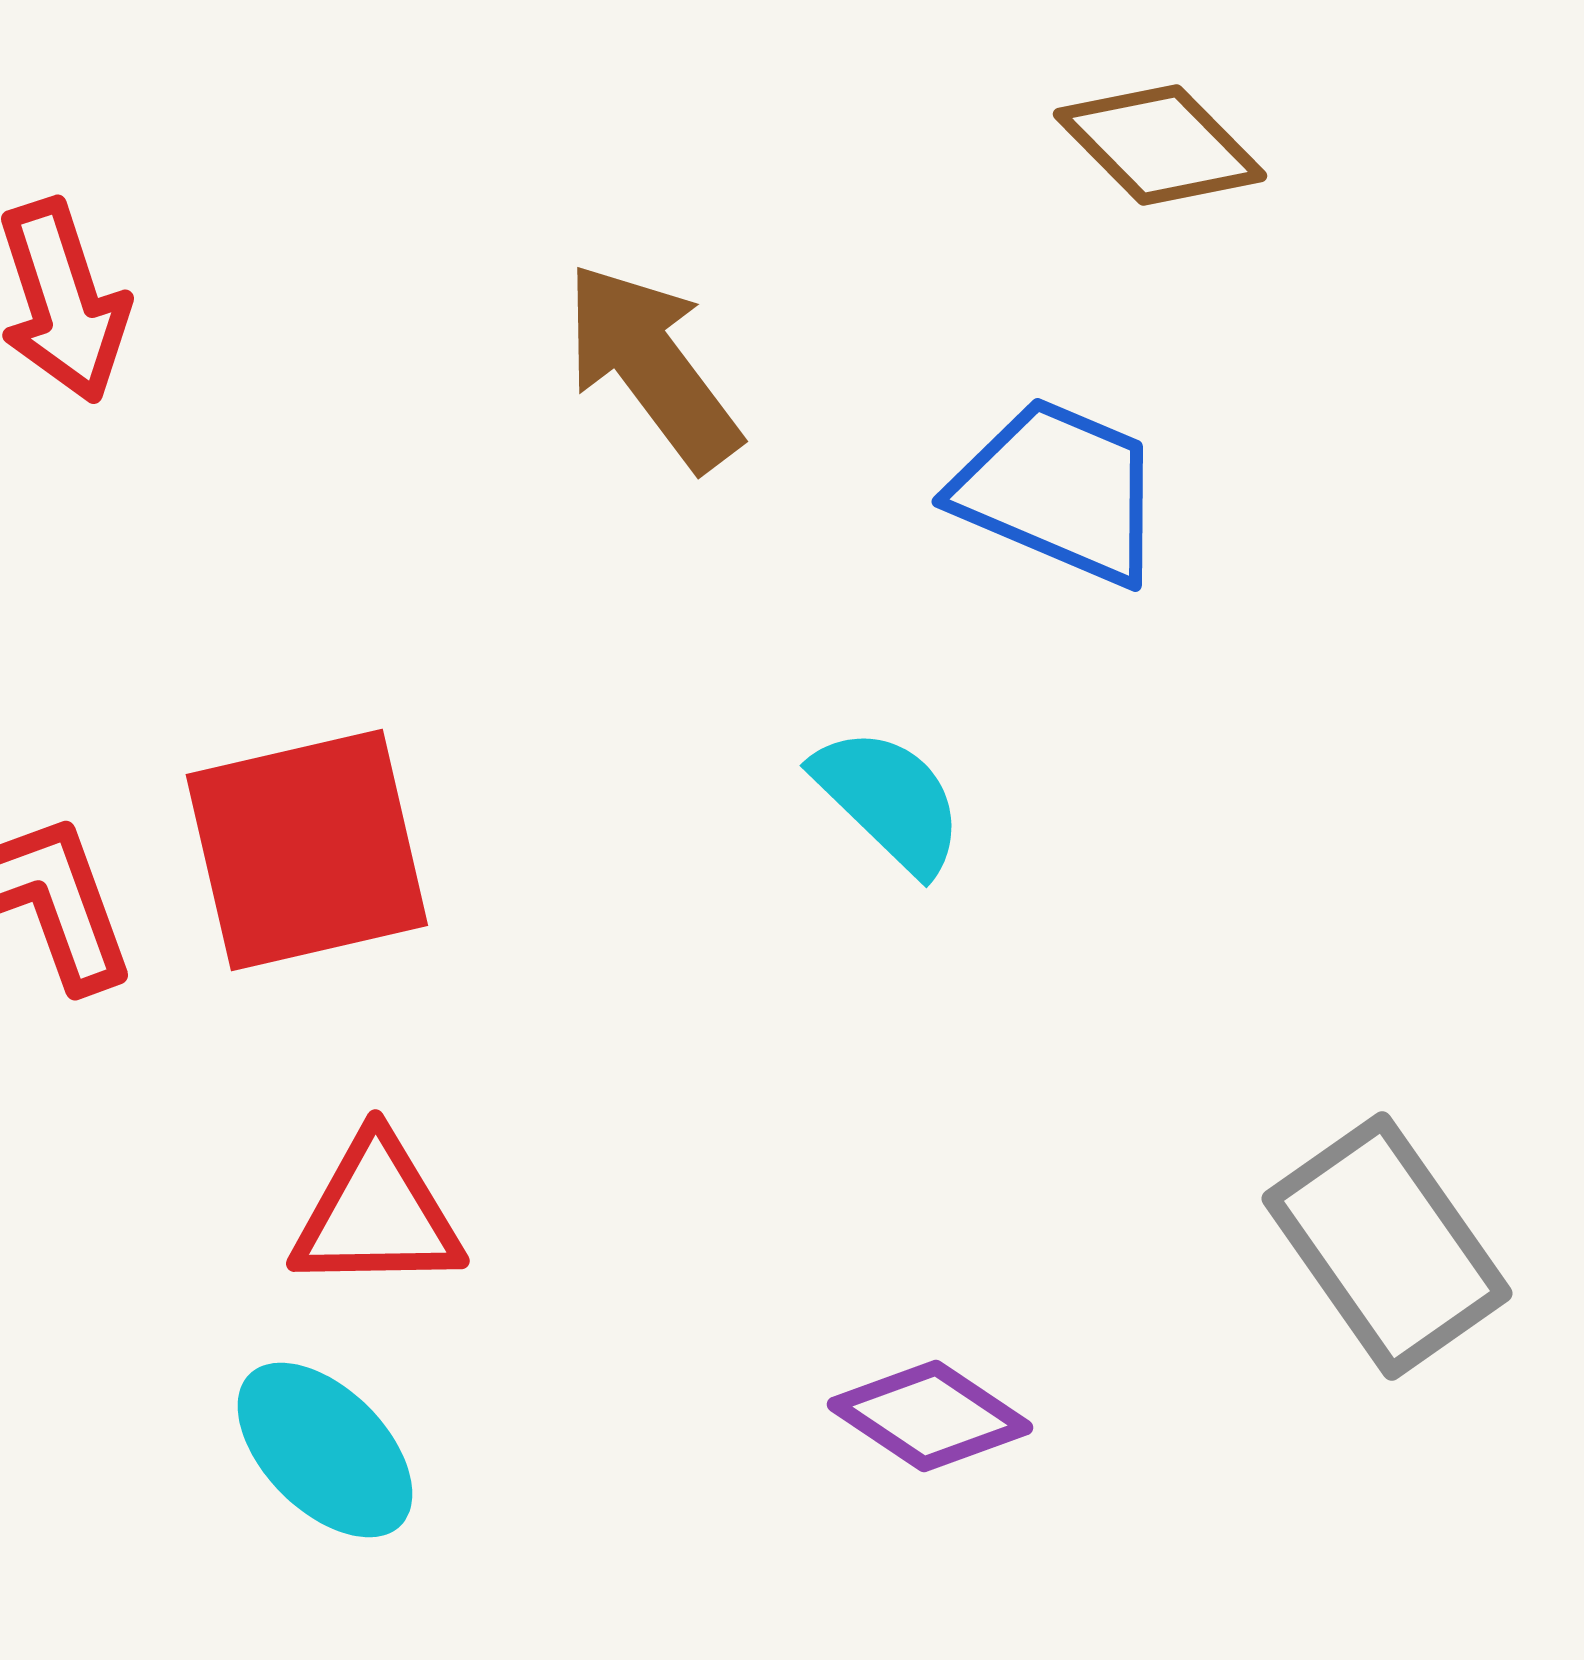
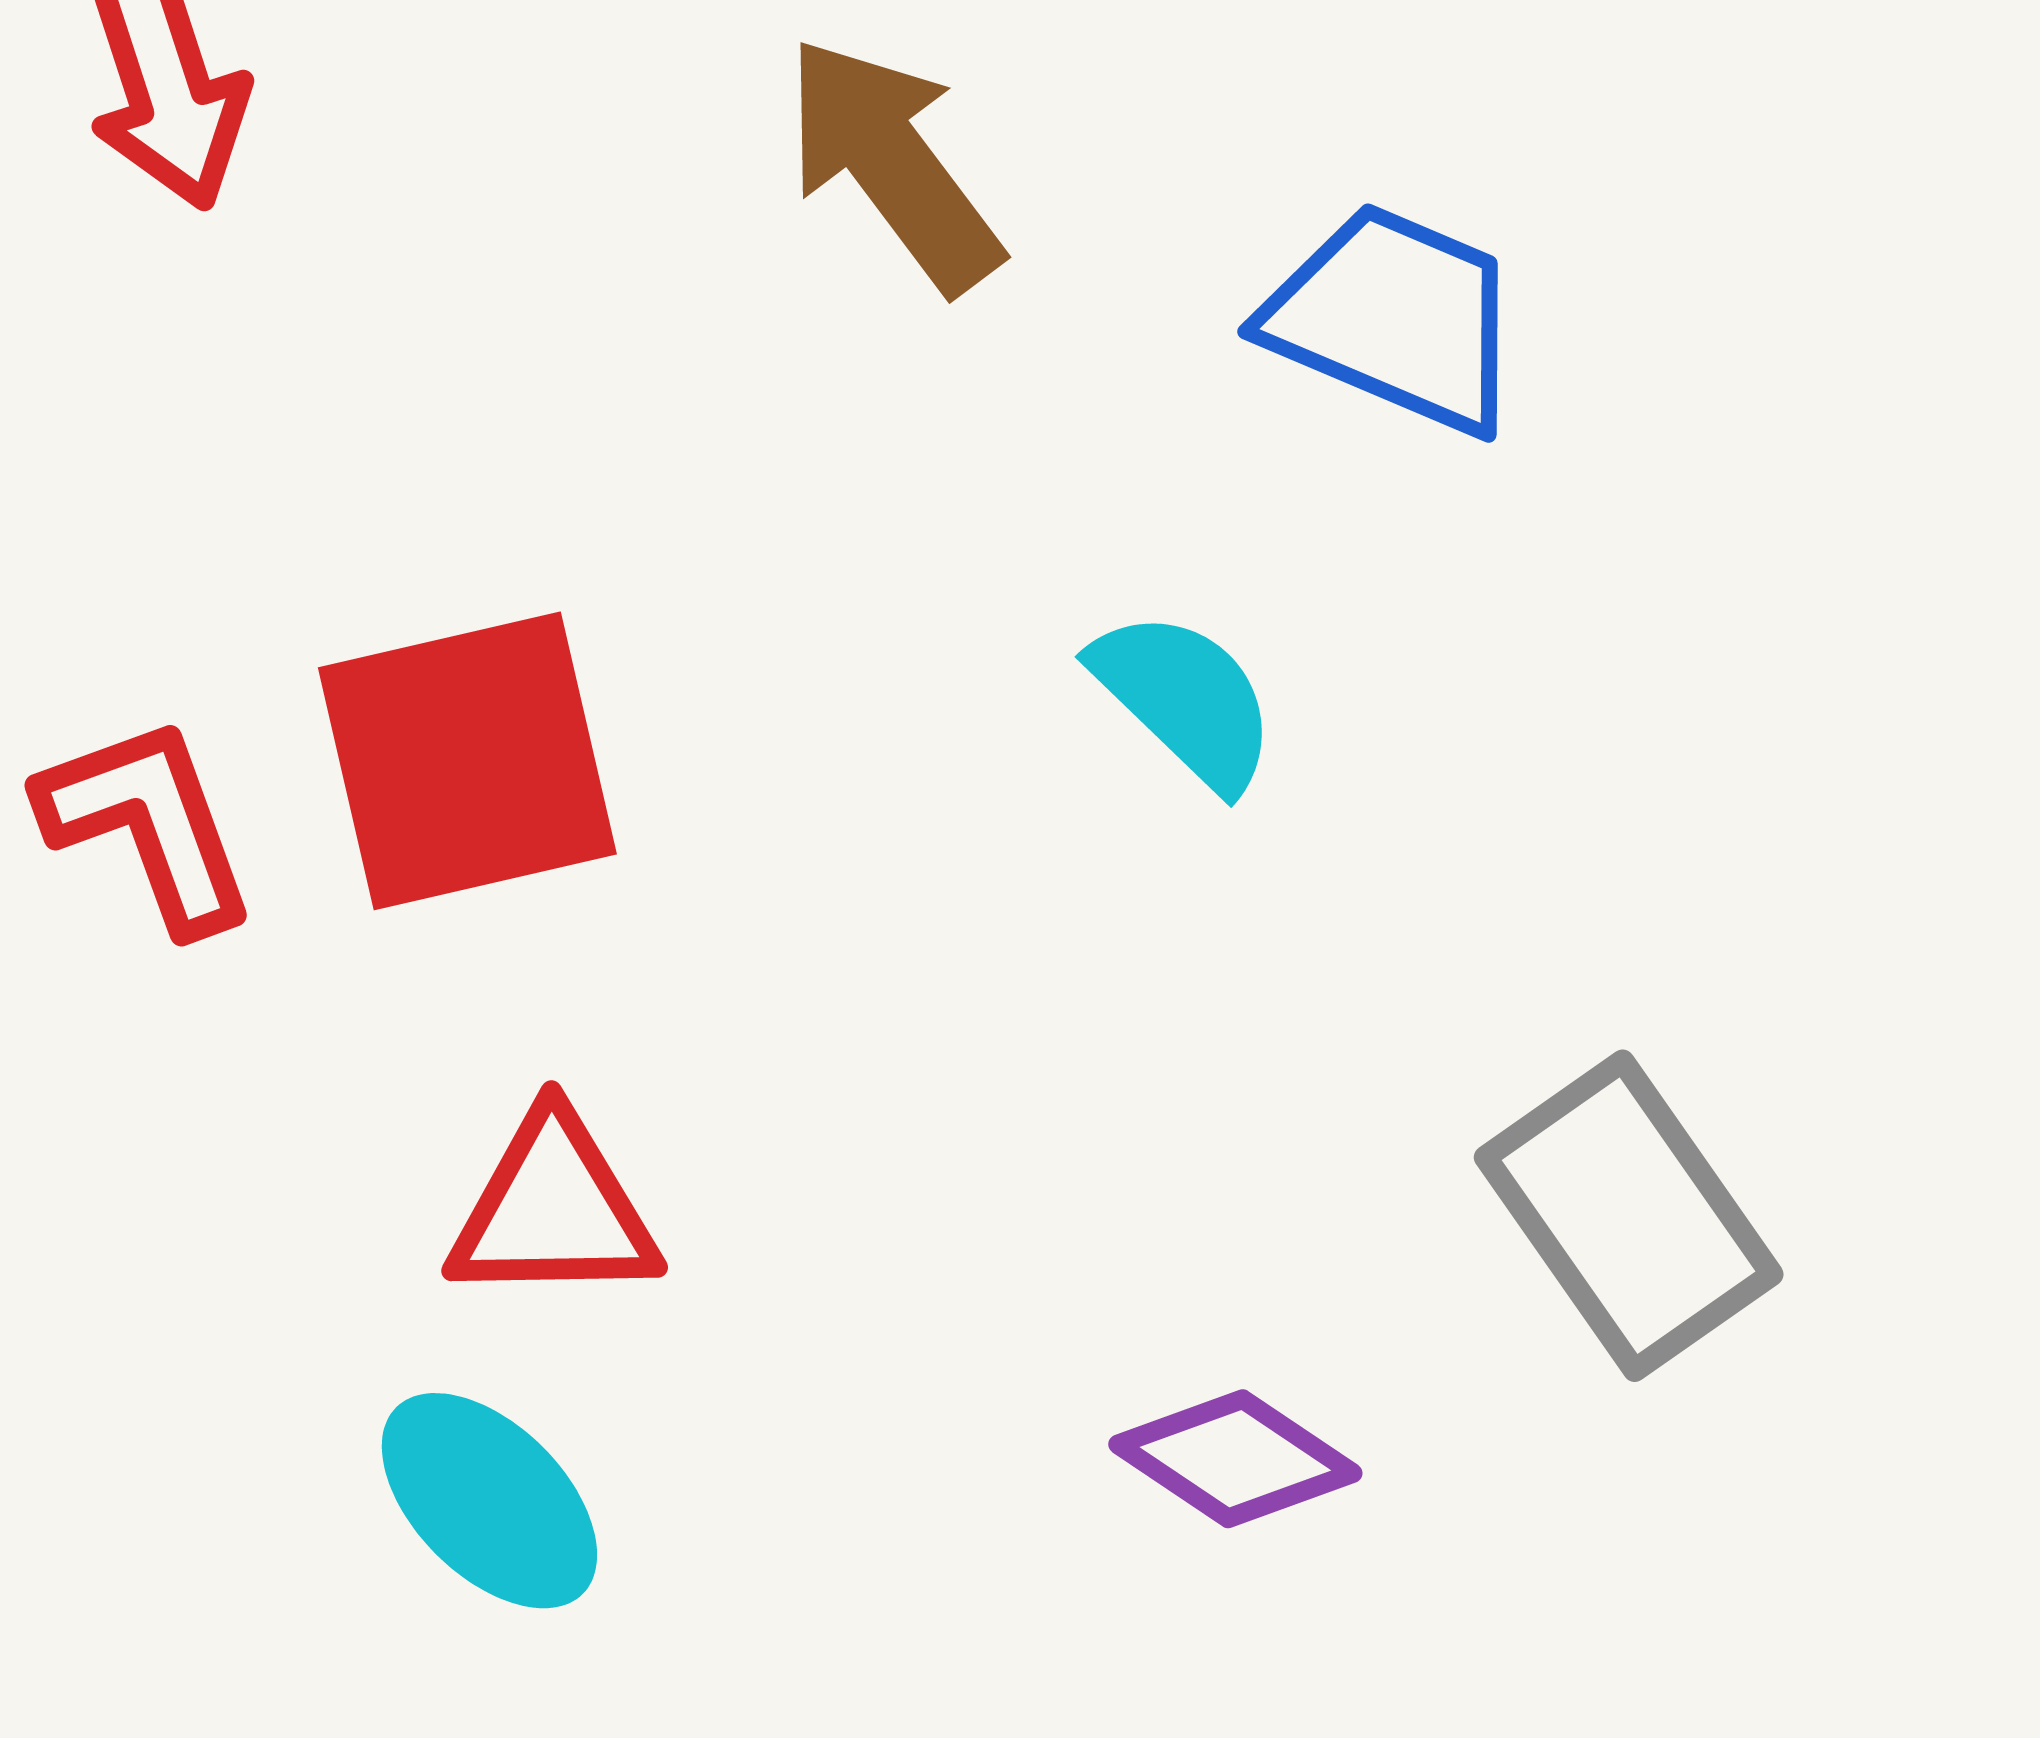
gray rectangle: (1387, 1246) -> (1629, 1216), moved

